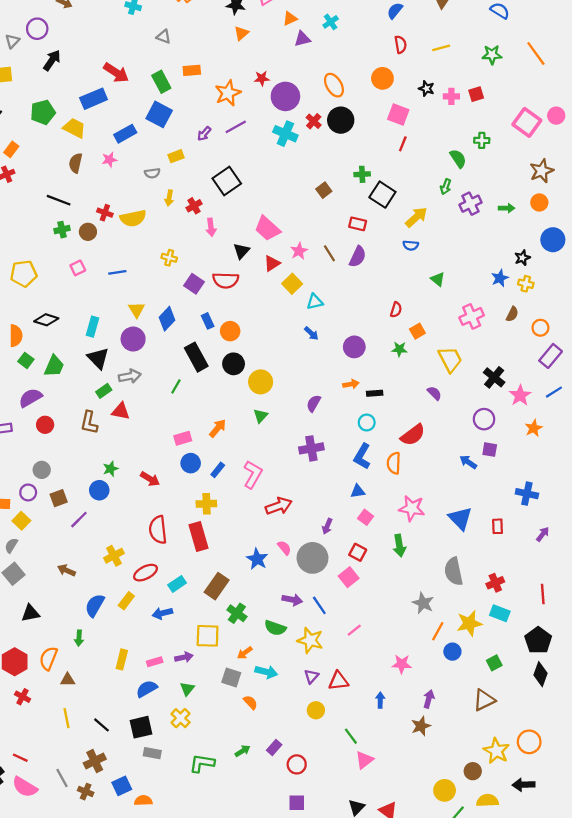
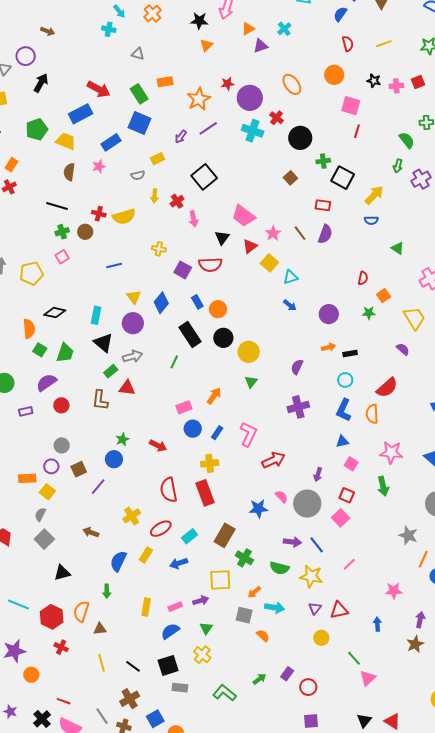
black circle: (341, 120) -> (300, 138), moved
pink square: (78, 268) -> (62, 257), moved
blue star: (257, 559) -> (258, 509), turned -30
green L-shape: (202, 763) -> (224, 693), turned 35

